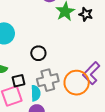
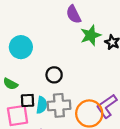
cyan semicircle: (36, 93) -> (42, 105), moved

